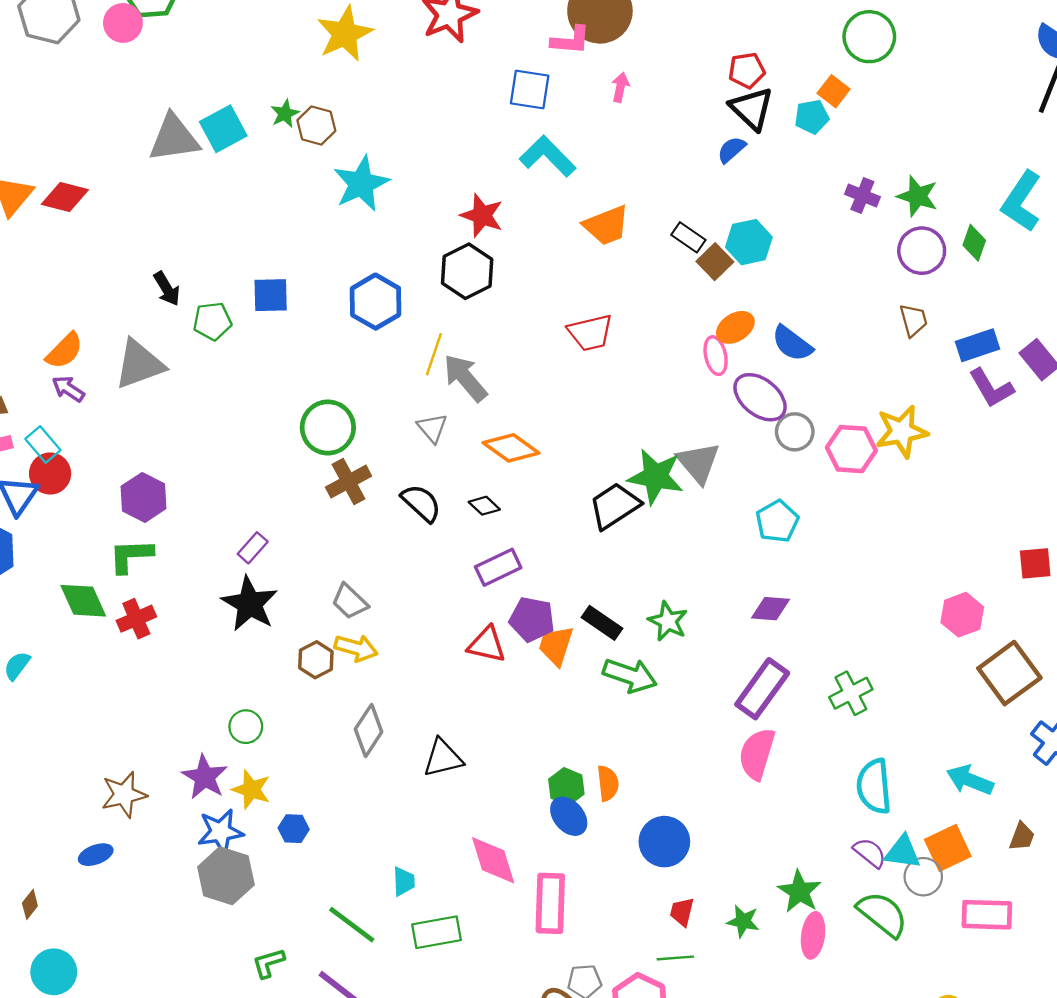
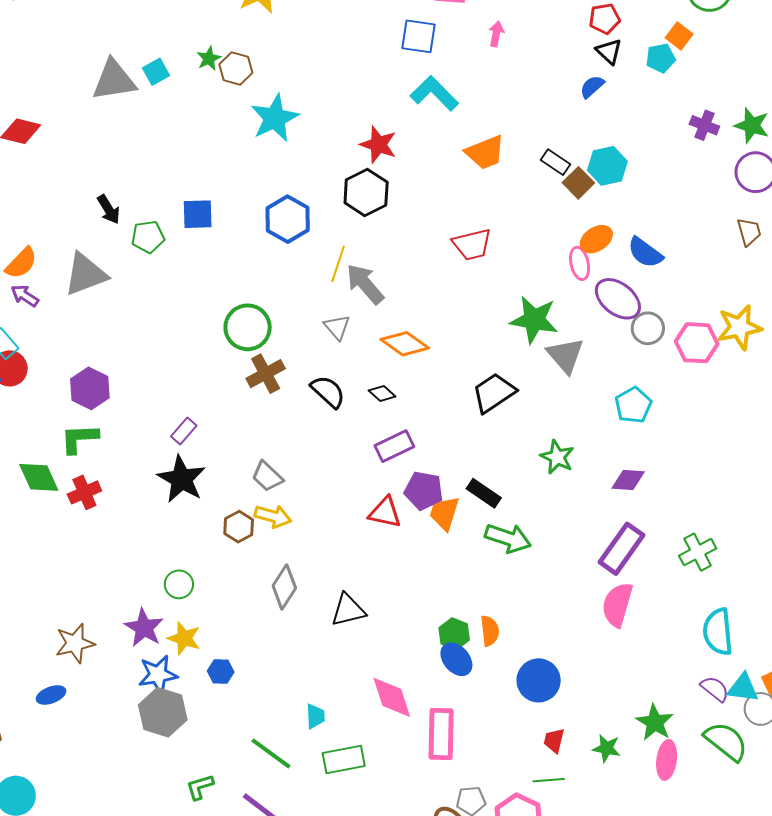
black triangle: (752, 109) -> (609, 51), size x0.7
cyan square: (223, 129) -> (156, 72), size x0.7
green star: (656, 477) -> (534, 320), moved
green star: (668, 621) -> (557, 457), moved

